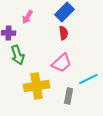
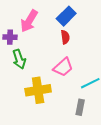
pink arrow: (28, 17) -> (29, 21), size x1.6
gray rectangle: (69, 96) -> (80, 107), moved

